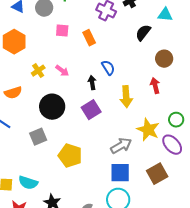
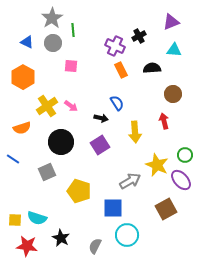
black semicircle: (143, 33) -> (152, 68), turned 48
orange rectangle: (89, 38) -> (121, 70), moved
yellow cross: (38, 71) -> (47, 106), size x1.5
black arrow: (92, 83) -> (101, 118), turned 112
blue square: (120, 173) -> (113, 208), moved

